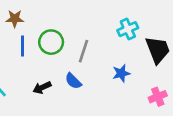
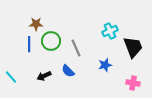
brown star: (15, 19) -> (36, 24), moved
gray line: (84, 51) -> (76, 48), turned -42
pink cross: (158, 97) -> (133, 83), turned 32

